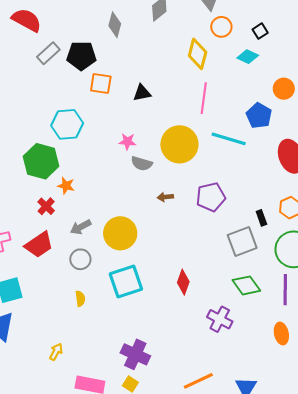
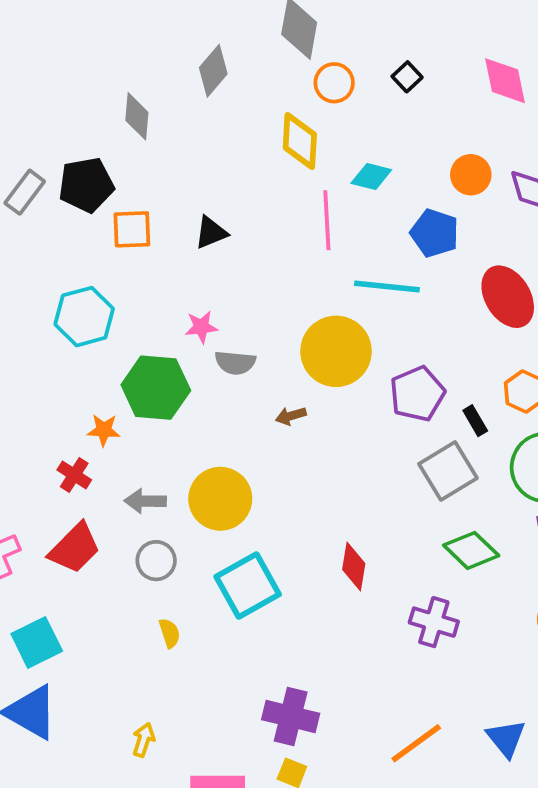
cyan diamond: (248, 57) -> (371, 177), moved
yellow circle: (179, 144) -> (336, 351), moved
green hexagon: (41, 161) -> (156, 388), moved
purple pentagon: (211, 197) -> (417, 394), moved
gray arrow: (81, 227) -> (145, 501), turned 40

